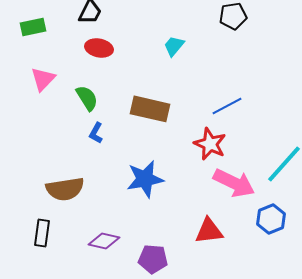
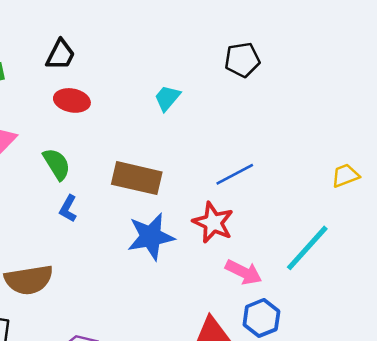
blue star: (145, 179) -> (151, 237), moved
pink arrow: (234, 183) -> (244, 272), size x0.7
blue hexagon: (271, 219) -> (261, 318), moved

